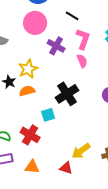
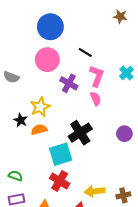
cyan square: (48, 115) -> (61, 154), size x1.6
red cross: (30, 135) -> (60, 181), moved
yellow arrow: (81, 151) -> (95, 191), turned 30

